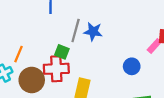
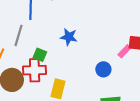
gray line: (76, 30) -> (19, 35), moved

